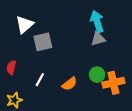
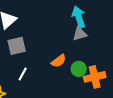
gray square: (43, 42) -> (17, 46), moved
orange semicircle: (69, 84) -> (59, 61), moved

